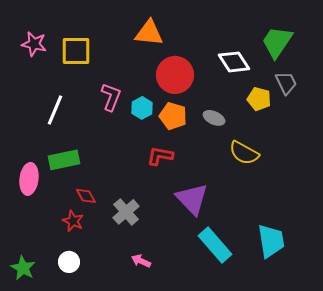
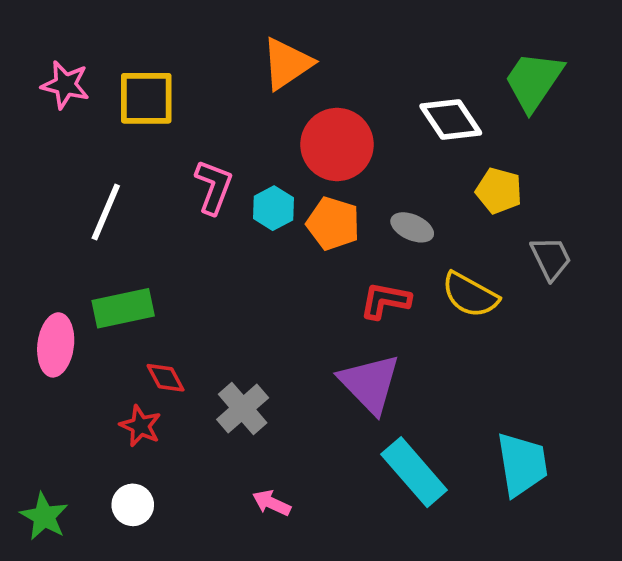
orange triangle: (149, 33) -> (287, 64), turned -40
gray trapezoid: (286, 83) -> (551, 258), moved
red L-shape: (160, 156) -> (385, 301), moved

